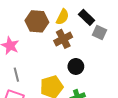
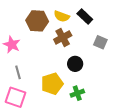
yellow semicircle: (63, 17) -> (62, 16), turned 84
gray square: (99, 32) -> (100, 42), moved

